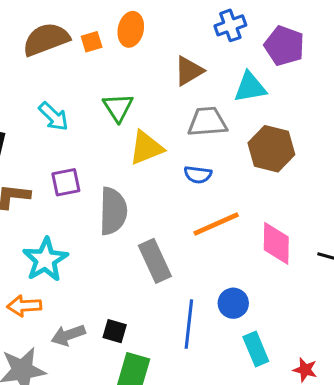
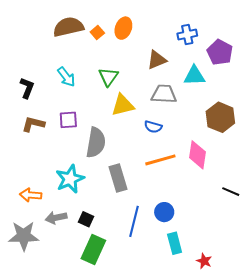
orange square: (92, 42) -> (97, 33), turned -32
brown hexagon: (271, 149) -> (220, 117), moved
pink diamond: (276, 243) -> (198, 155), moved
cyan star: (45, 260) -> (70, 179), moved

